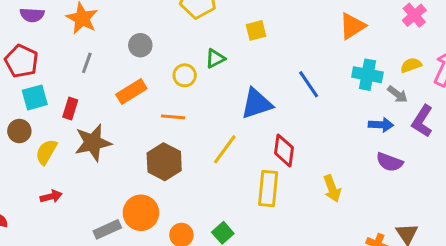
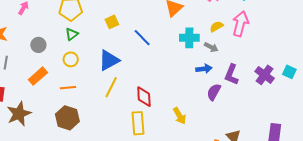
green triangle: (215, 58) -> (72, 34), moved
blue line: (309, 84) -> (142, 38), moved
blue triangle: (257, 104) -> (109, 60), moved
purple L-shape: (422, 121) -> (231, 75), moved
yellow line: (225, 149) -> (111, 87), moved
purple semicircle: (389, 162) -> (214, 92), turned 108

